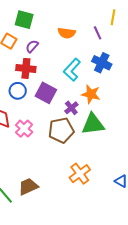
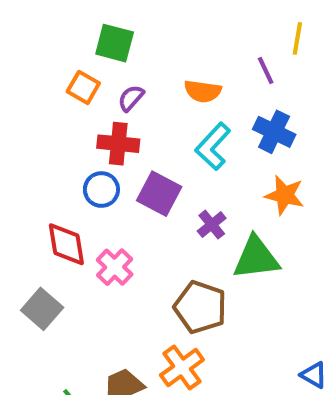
orange semicircle: (67, 33) -> (203, 91), moved
orange star: (91, 94) -> (285, 195), moved
brown pentagon: (61, 130) -> (200, 307), moved, turned 30
orange cross: (80, 174) -> (182, 367), moved

